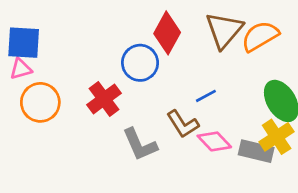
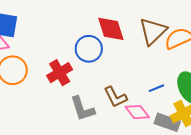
red diamond: (167, 33) -> (111, 29), turned -52
blue line: (206, 96) -> (156, 88), moved

